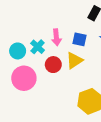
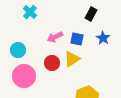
pink arrow: (56, 37) -> (55, 37), turned 70
cyan cross: (38, 47) -> (30, 12), moved

